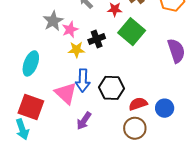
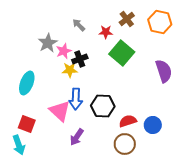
black cross: (97, 39) -> (80, 59), moved
red square: (31, 107) -> (27, 124), size x0.7

